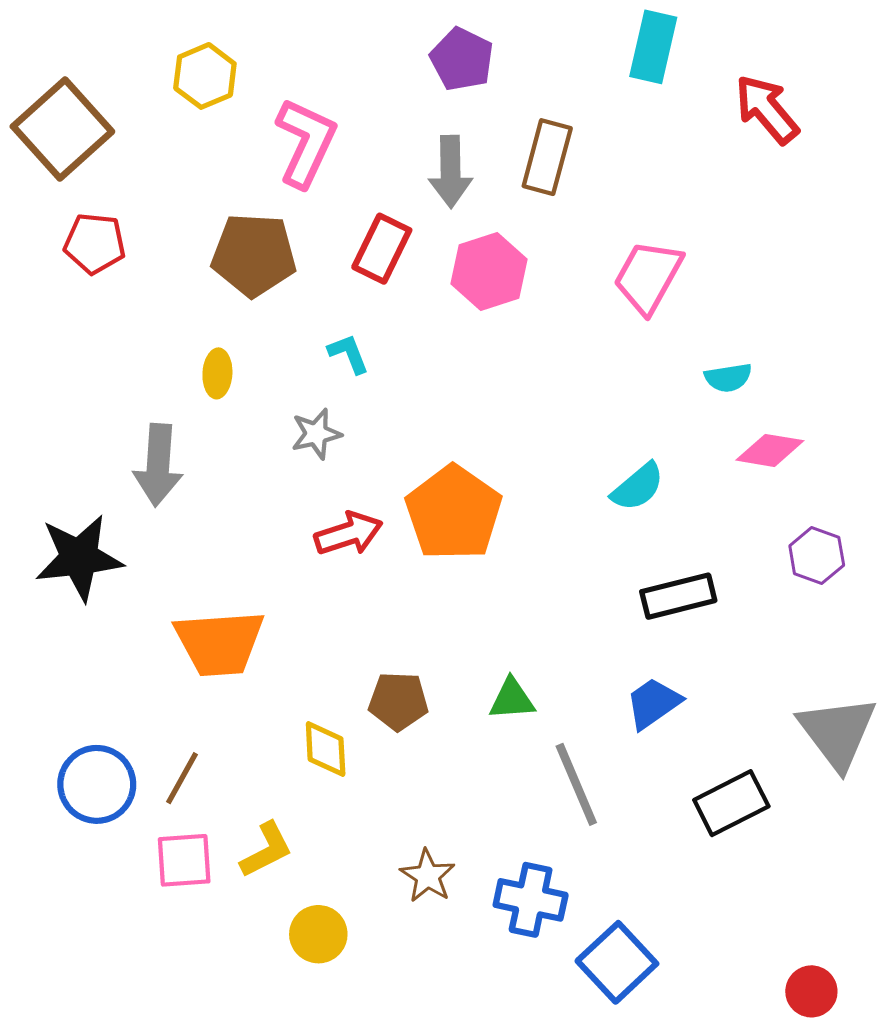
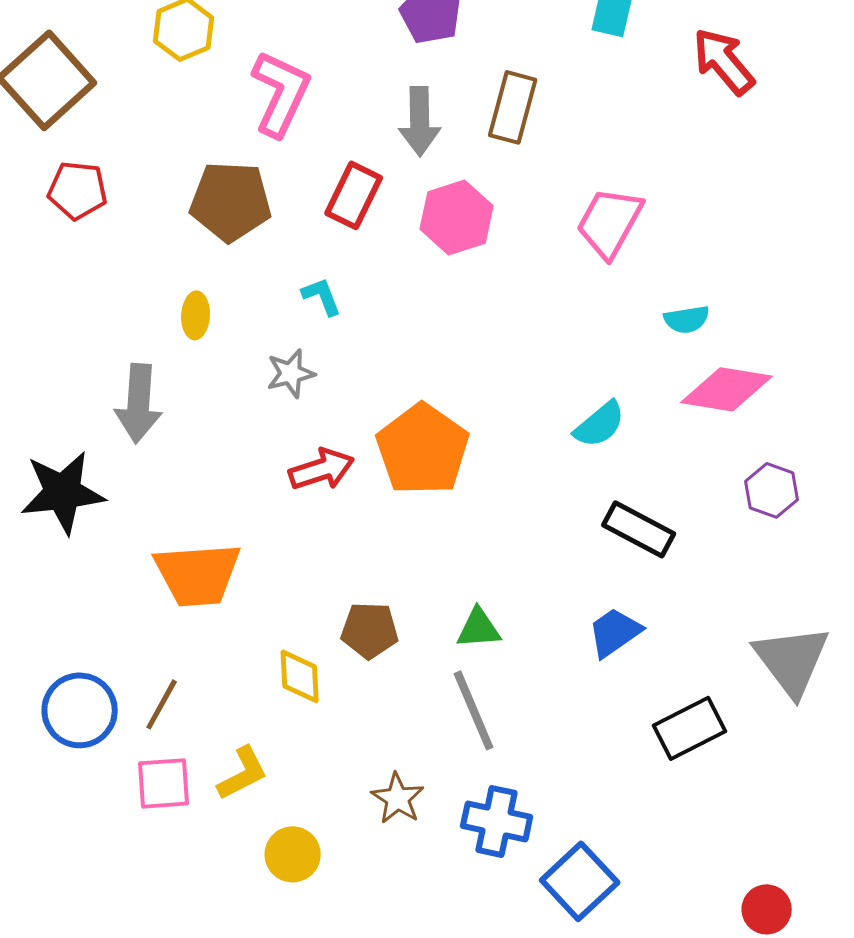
pink diamond: (770, 450) -> (727, 389), size x1.4
black rectangle: (678, 596) -> (639, 529), turned 42
gray line: (576, 784) -> (474, 710), moved

